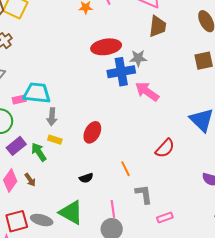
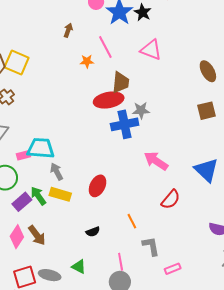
brown trapezoid: (158, 26) -> (121, 82), moved
pink arrow: (147, 92) -> (156, 161), moved
gray arrow: (52, 117) -> (57, 172), turned 150
yellow rectangle: (55, 140) -> (60, 194), size x1.5
green arrow: (39, 152) -> (38, 196), moved
brown arrow: (30, 180) -> (37, 235), size x1.5
green triangle: (71, 212) -> (79, 267), size x0.6

